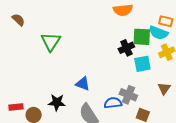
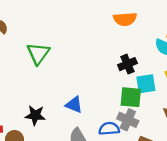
green square: (142, 37) -> (131, 97), moved
black star: (57, 102) -> (35, 115), moved

